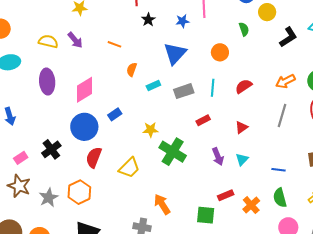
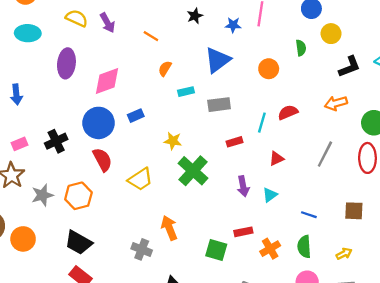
orange arrow: (285, 81) -> (336, 103), moved
cyan line: (213, 88) -> (262, 123), moved
red semicircle: (94, 157) -> (102, 160), turned 120

